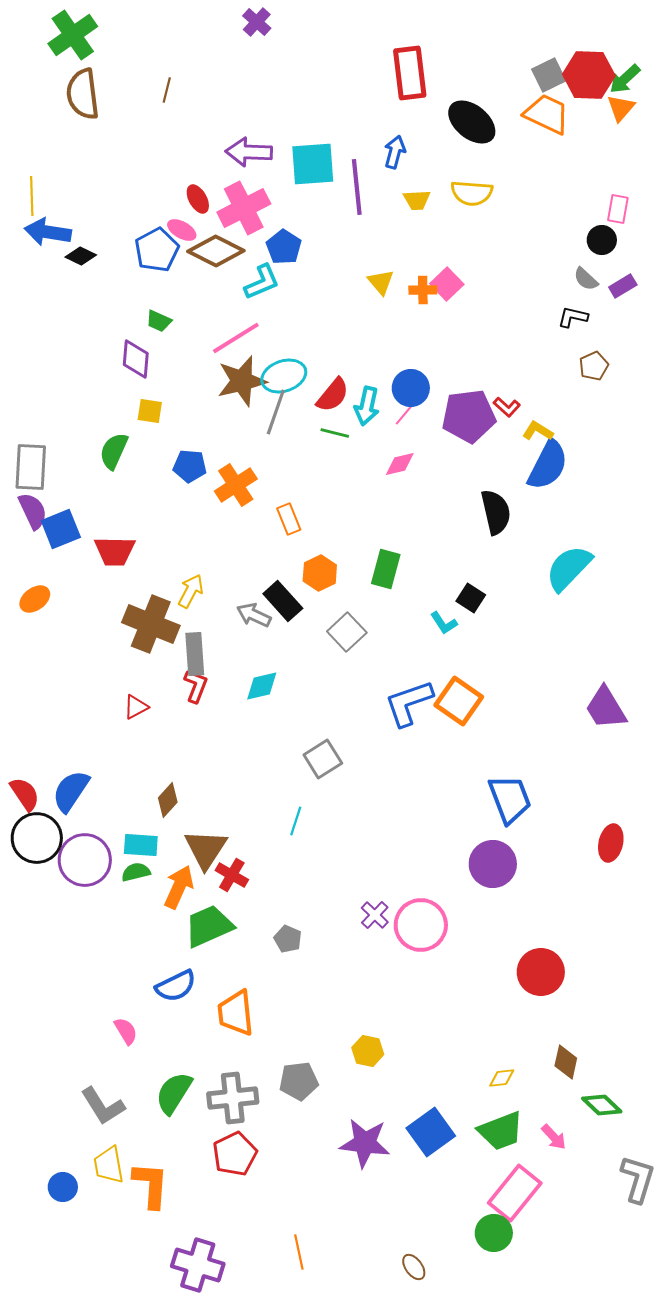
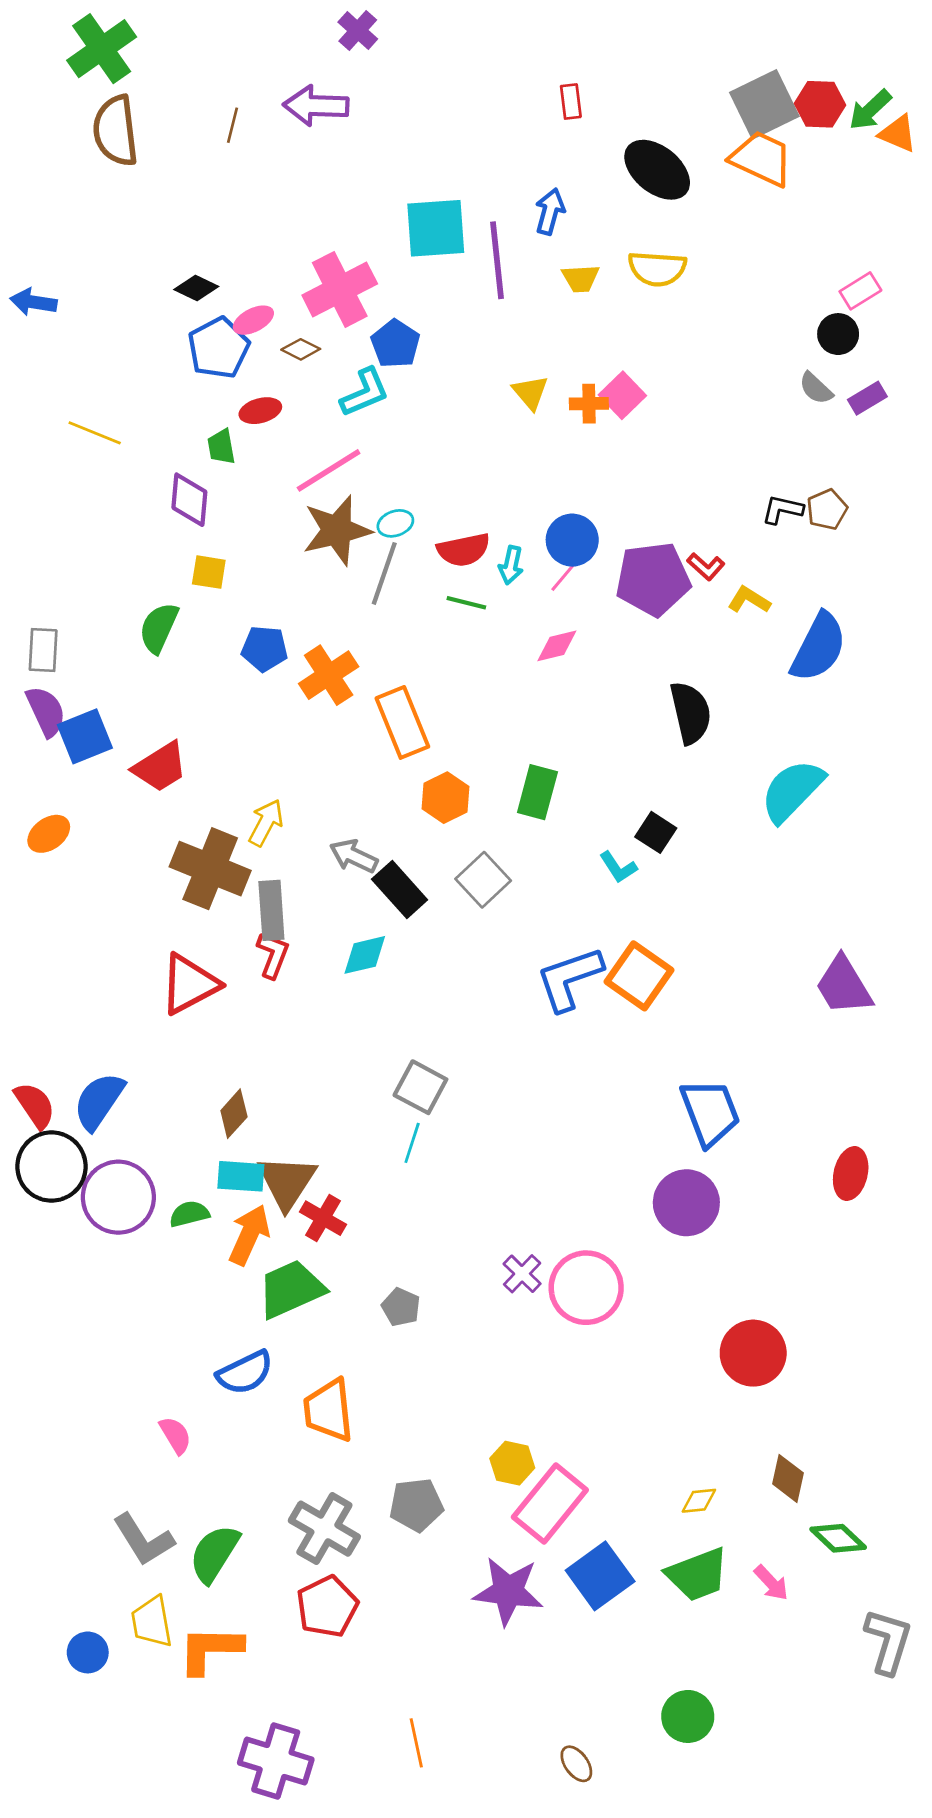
red rectangle: (410, 73) -> (571, 102), size x0.5
gray square: (549, 75) -> (764, 104), size x1.4
red hexagon: (589, 75) -> (820, 104), size x0.7
orange triangle: (621, 108) -> (898, 134), moved, turned -48
purple arrow: (249, 152) -> (316, 106), moved
yellow line: (32, 196) -> (95, 433), moved, turned -66
red ellipse: (198, 199) -> (260, 411), moved, turned -76
pink rectangle: (618, 209) -> (860, 291), turned 48
pink ellipse: (182, 230) -> (253, 320), turned -56
blue arrow: (48, 232) -> (33, 302), moved, size x0.7
brown diamond: (216, 251) -> (301, 349), size x0.5
black diamond: (81, 256) -> (196, 288), moved
black L-shape: (573, 317) -> (782, 509), moved
green trapezoid: (159, 321) -> (221, 447), turned 56
cyan ellipse: (284, 376) -> (395, 523), size x0.6
red semicircle: (333, 395) -> (464, 550), turned 39
cyan arrow: (367, 406) -> (511, 565), size x0.7
blue semicircle: (548, 465) -> (819, 647), moved
gray rectangle: (31, 467) -> (43, 650), size x0.7
orange rectangle: (289, 519) -> (402, 722), size x1.6
red trapezoid: (115, 551) -> (160, 767), turned -33
black rectangle: (283, 601) -> (400, 890), moved
red triangle: (136, 707) -> (189, 984), size x1.8
gray square: (323, 759) -> (420, 1087), moved, turned -30
cyan rectangle: (141, 845) -> (241, 1176), moved
green semicircle: (174, 1093) -> (214, 1554), moved
gray cross: (233, 1098) -> (324, 1529), turned 36
orange L-shape: (151, 1185) -> (210, 1650), turned -93
pink rectangle: (515, 1193) -> (550, 1503), moved

